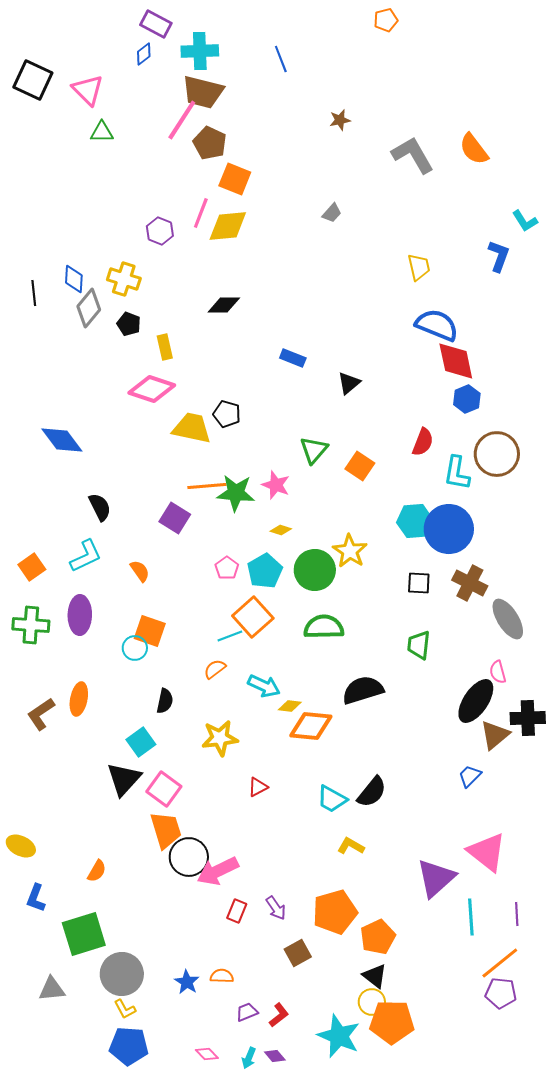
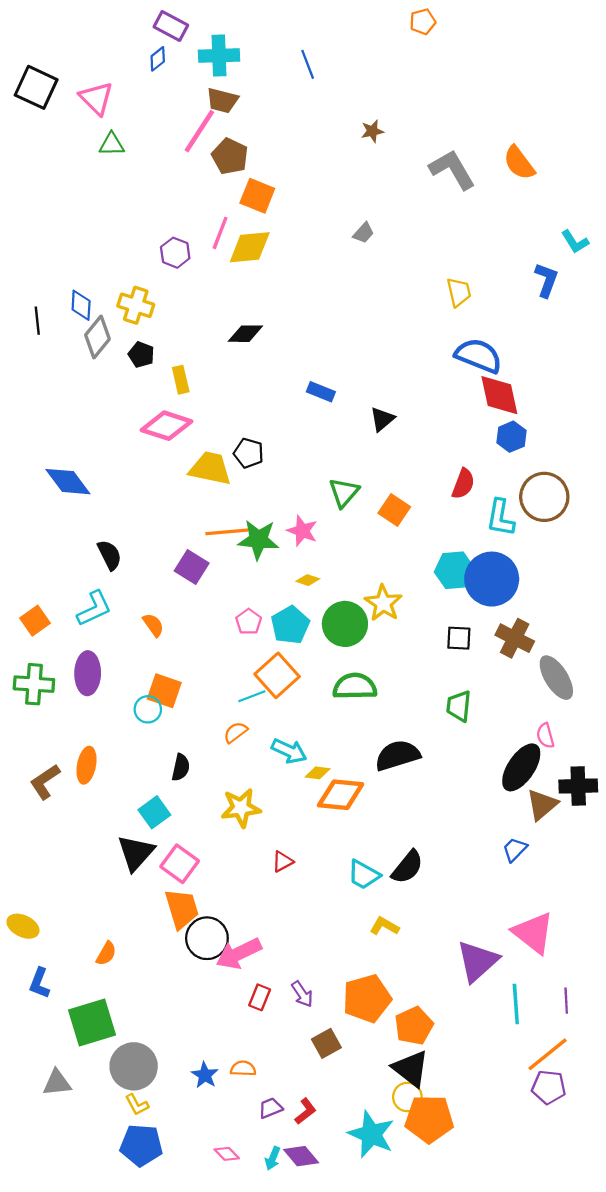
brown trapezoid: (203, 92) -> (222, 100), size x0.7
black triangle: (375, 976) -> (411, 1069), size x1.4
purple diamond: (275, 1056) -> (301, 1156), size x1.5

